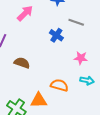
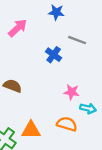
pink star: (81, 58) -> (72, 92), moved
orange semicircle: (59, 85) -> (67, 124), moved

